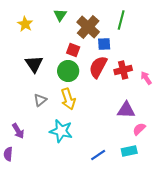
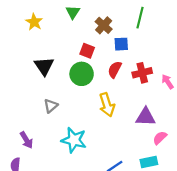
brown cross: (88, 27) -> (104, 25), size x0.7
red semicircle: (98, 67) -> (115, 69), size x0.7
yellow arrow: (68, 99) -> (107, 105), moved

